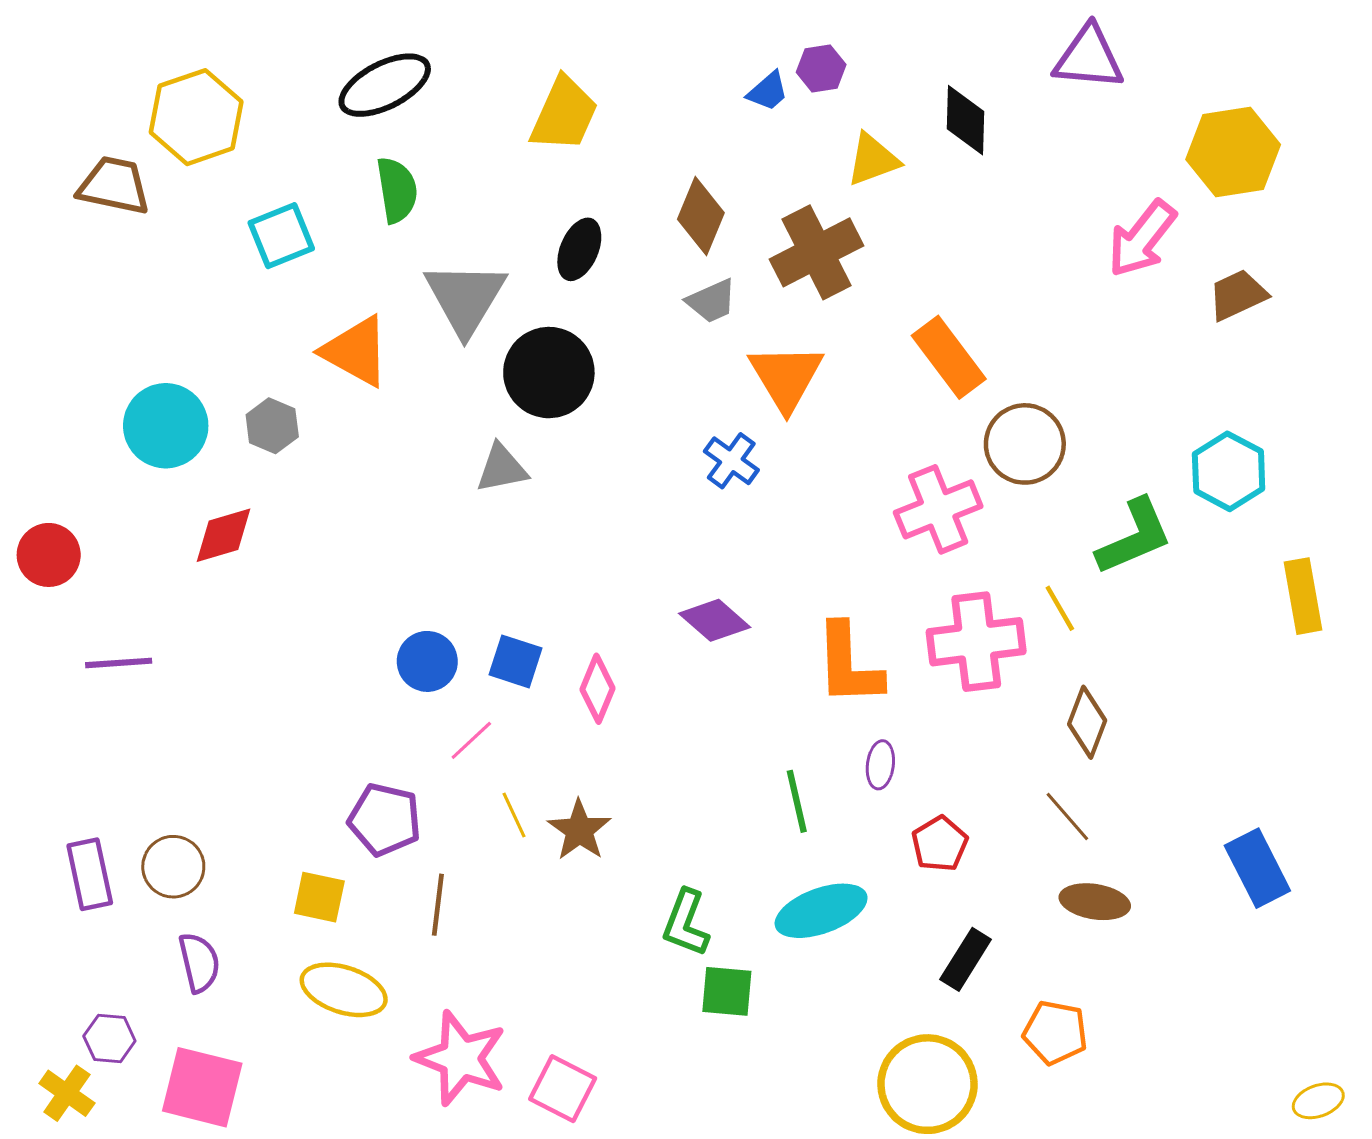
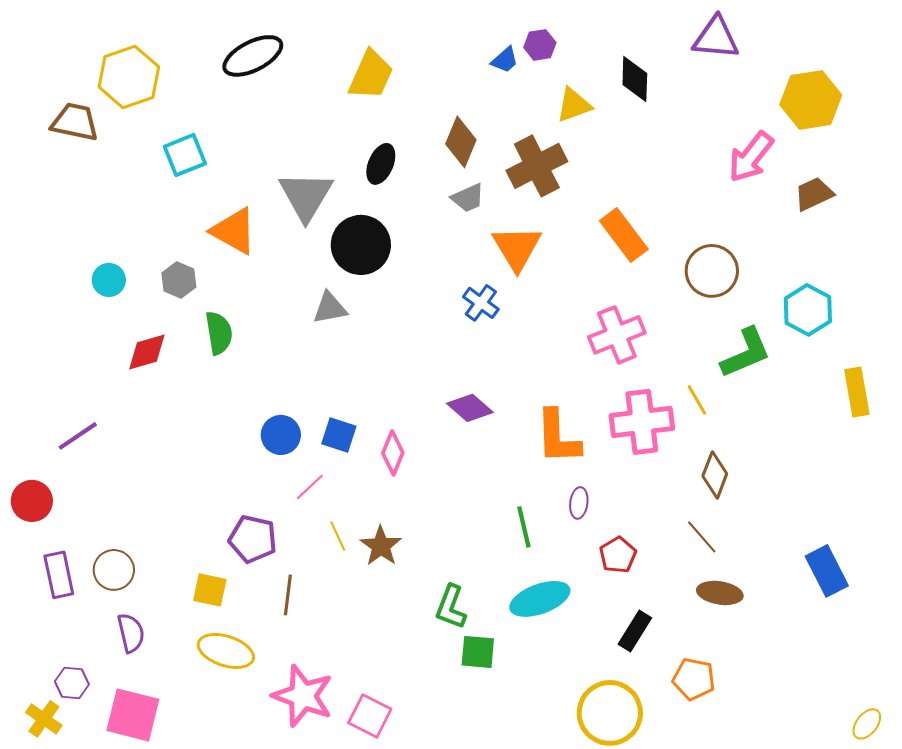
green semicircle: (397, 190) -> (219, 333), moved
cyan circle: (166, 426) -> (109, 280), size x0.6
brown circle: (1025, 444) -> (712, 271), moved
red circle: (49, 555) -> (32, 501), moved
purple line: (119, 663) -> (78, 436), turned -30
yellow ellipse: (1318, 1101) -> (867, 724), turned -32

